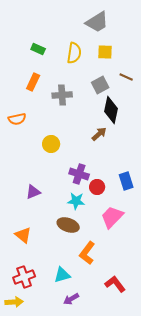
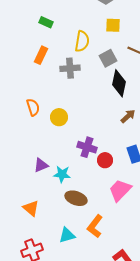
yellow semicircle: (74, 53) -> (82, 41), moved
orange semicircle: (17, 119) -> (33, 107), moved, turned -96
brown arrow: (99, 134) -> (128, 116), moved
cyan star: (76, 201) -> (62, 174), moved
cyan triangle: (62, 275) -> (67, 235), moved

